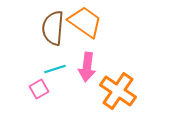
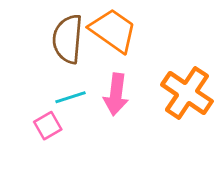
orange cross: (118, 91) -> (187, 93), moved

